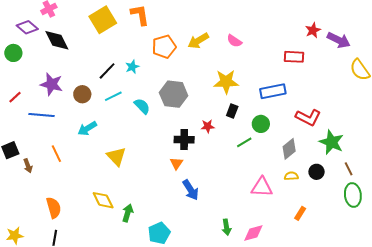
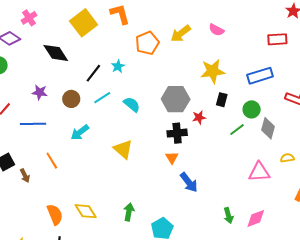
black diamond: (57, 40) -> (56, 53), moved
purple star: (52, 84) -> (40, 92), size x0.7
gray hexagon: (174, 94) -> (176, 99), moved
gray diamond: (289, 149) -> (268, 128), moved, turned -30
yellow triangle: (116, 156) -> (123, 149), moved
yellow diamond: (103, 200) -> (86, 211), moved

